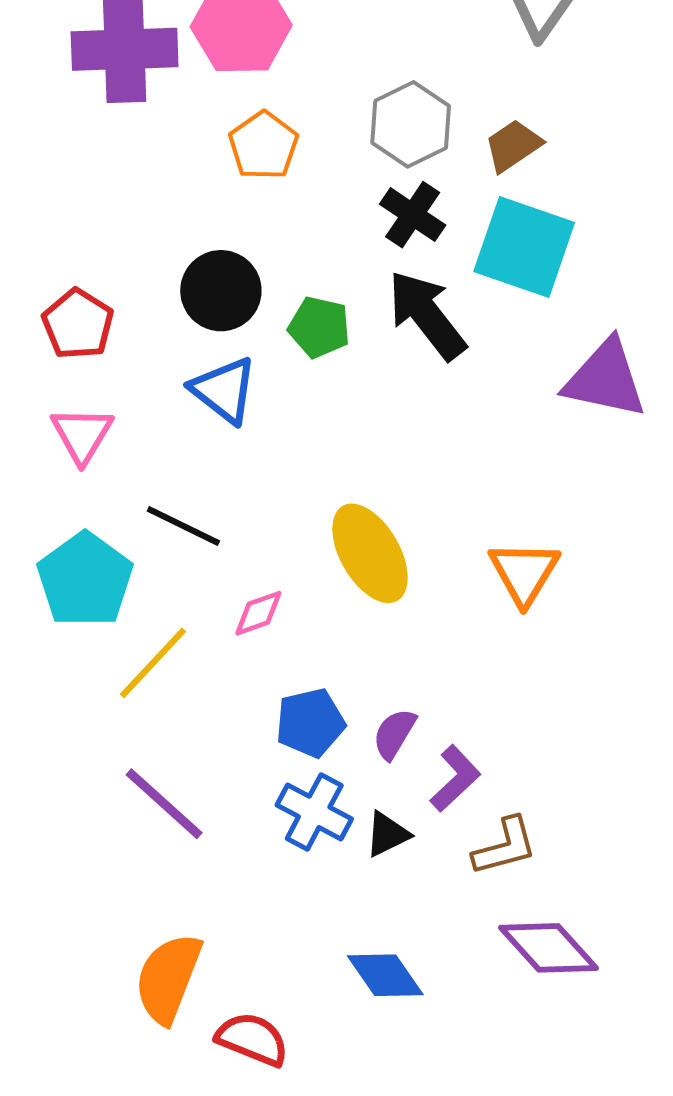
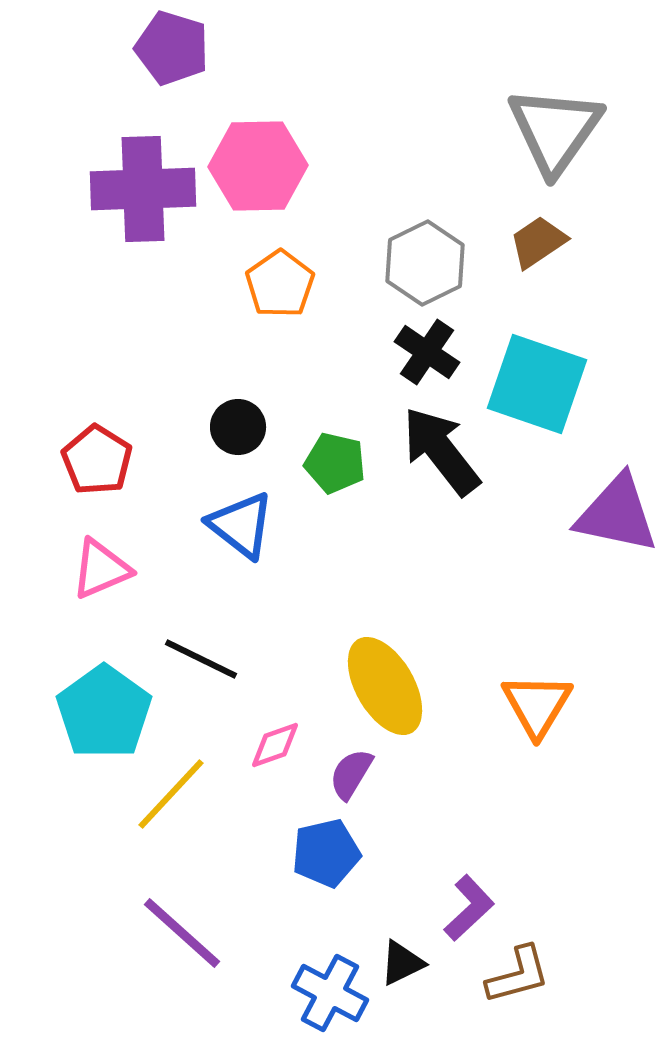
brown trapezoid: (513, 146) -> (538, 242), moved
black circle: (221, 291) -> (238, 427), size x0.7
pink triangle: (82, 435) -> (101, 569), turned 36
purple semicircle: (394, 734) -> (351, 774), moved
blue cross: (314, 812) -> (330, 993), moved

